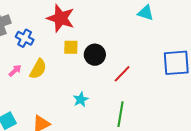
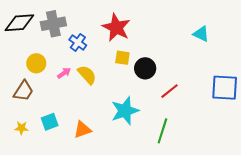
yellow semicircle: (38, 69) -> (87, 75), turned -80
cyan star: (81, 99) -> (125, 111), size x1.8

